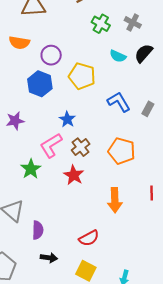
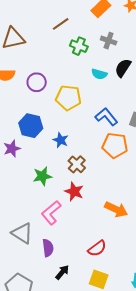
blue hexagon: (40, 84) -> (31, 126), moved
pink L-shape: (51, 145) -> (51, 213), moved
orange pentagon: (122, 151) -> (115, 145), moved
green star: (31, 169) -> (42, 176), moved, turned 30
orange arrow: (115, 200) -> (116, 209), turned -55
black arrow: (49, 258) -> (62, 272), turned -49

